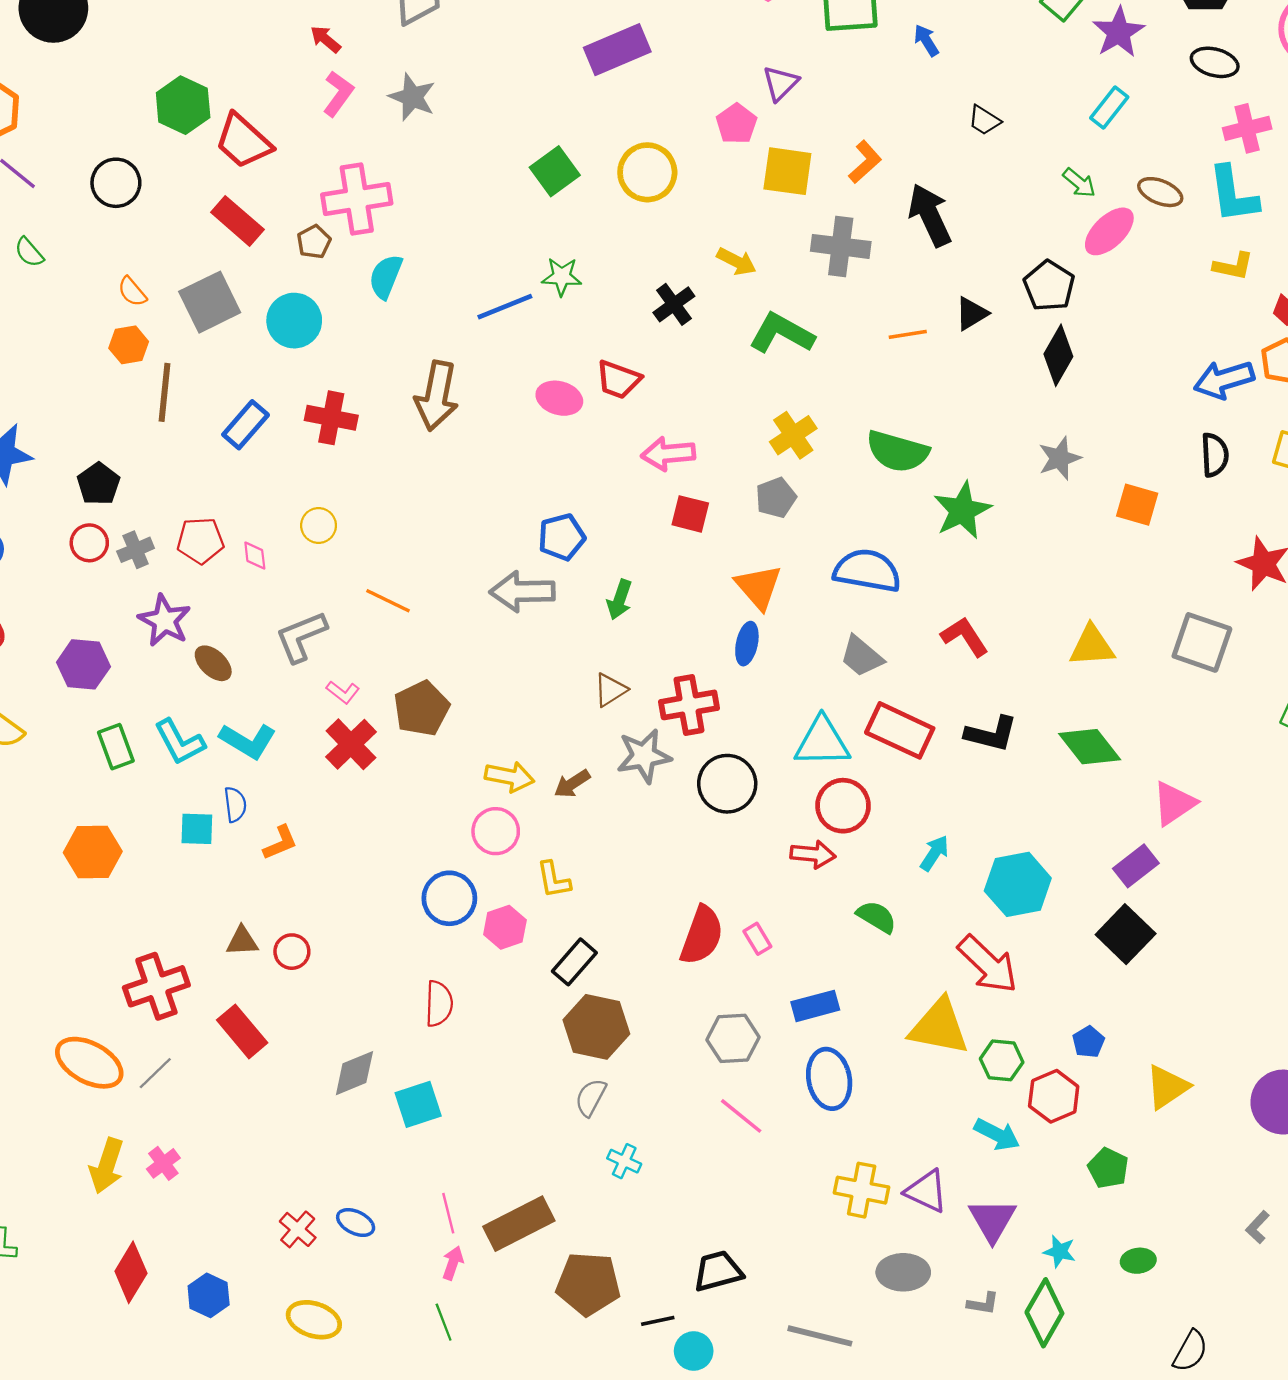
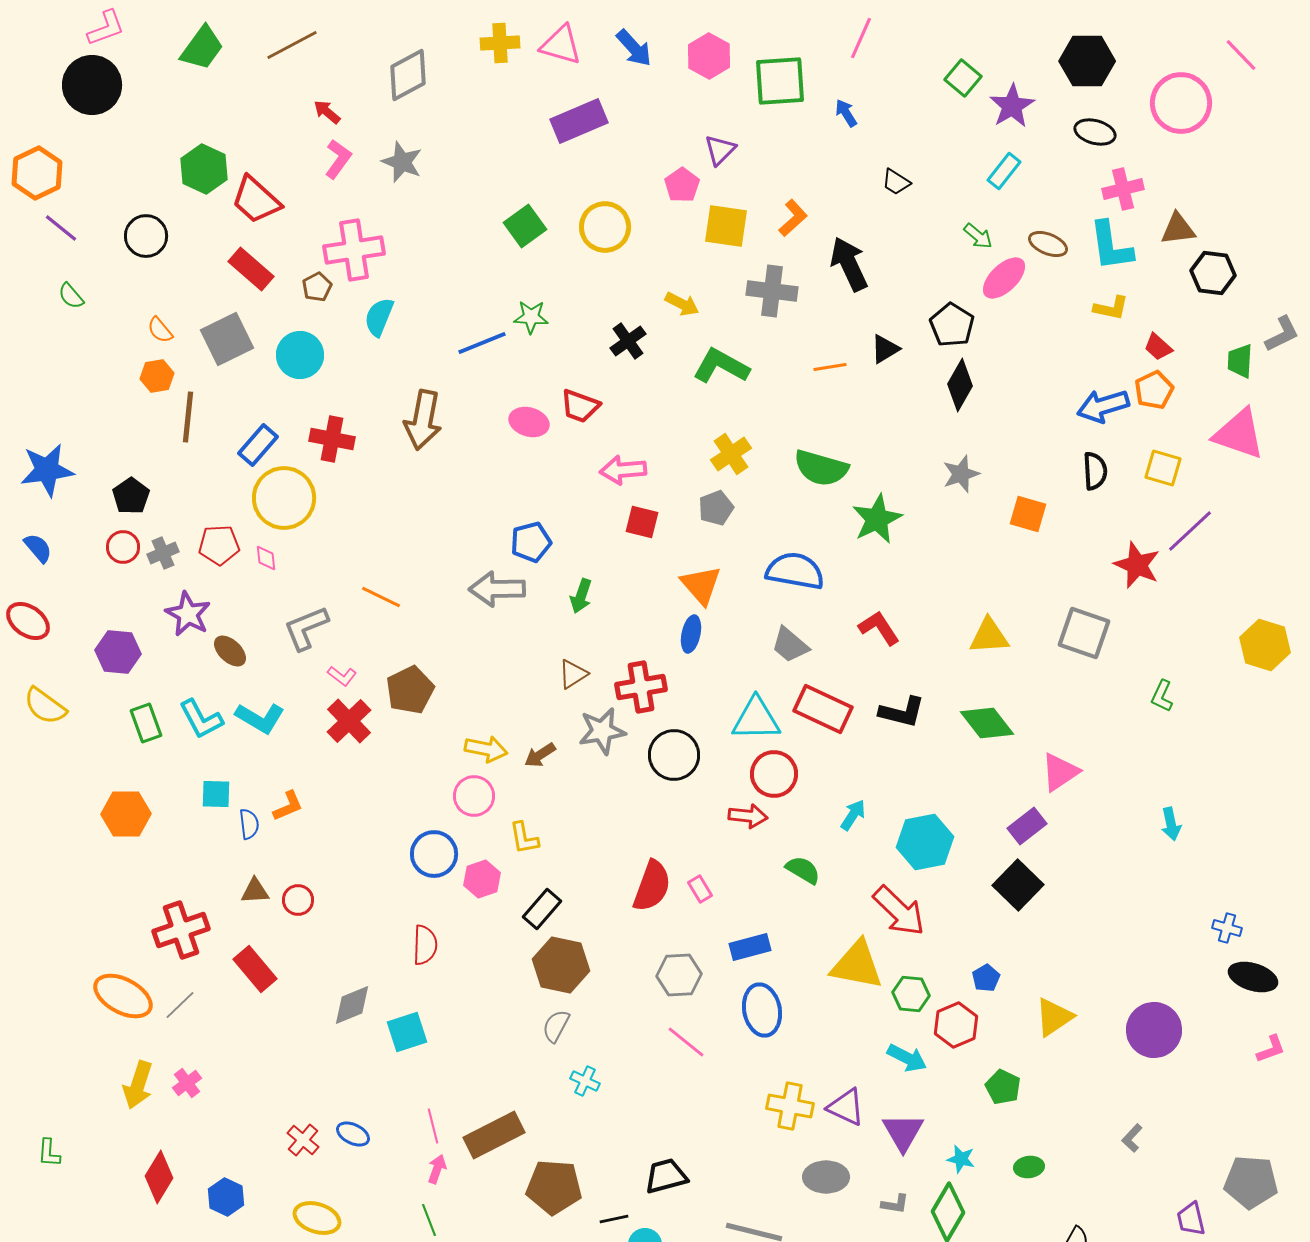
yellow circle: (319, 525) -> (284, 498), moved, size x2.0
blue semicircle: (235, 805) -> (249, 824), moved

